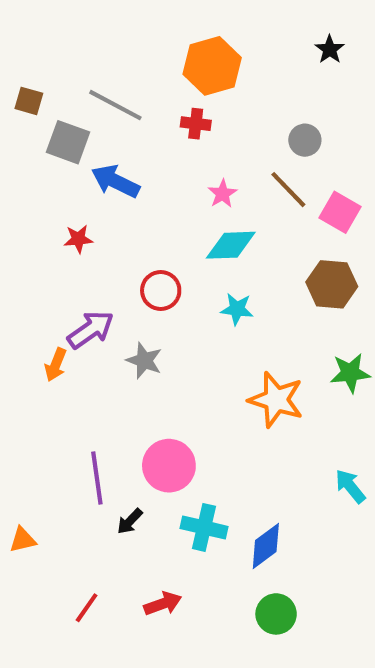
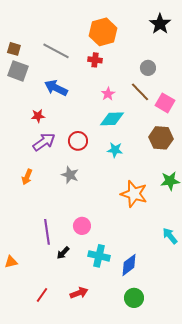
black star: (330, 49) -> (160, 24), size x1.5
gray square: (68, 142) -> (18, 71), moved
purple arrow: (91, 330) -> (44, 142), moved
pink circle: (169, 466) -> (82, 226), size x0.7

